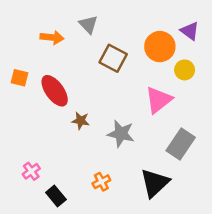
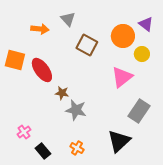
orange square: (19, 78) -> (15, 60), size x1.5
gray star: (121, 134) -> (76, 110), moved
orange cross: (101, 182) -> (77, 148), moved, turned -32

